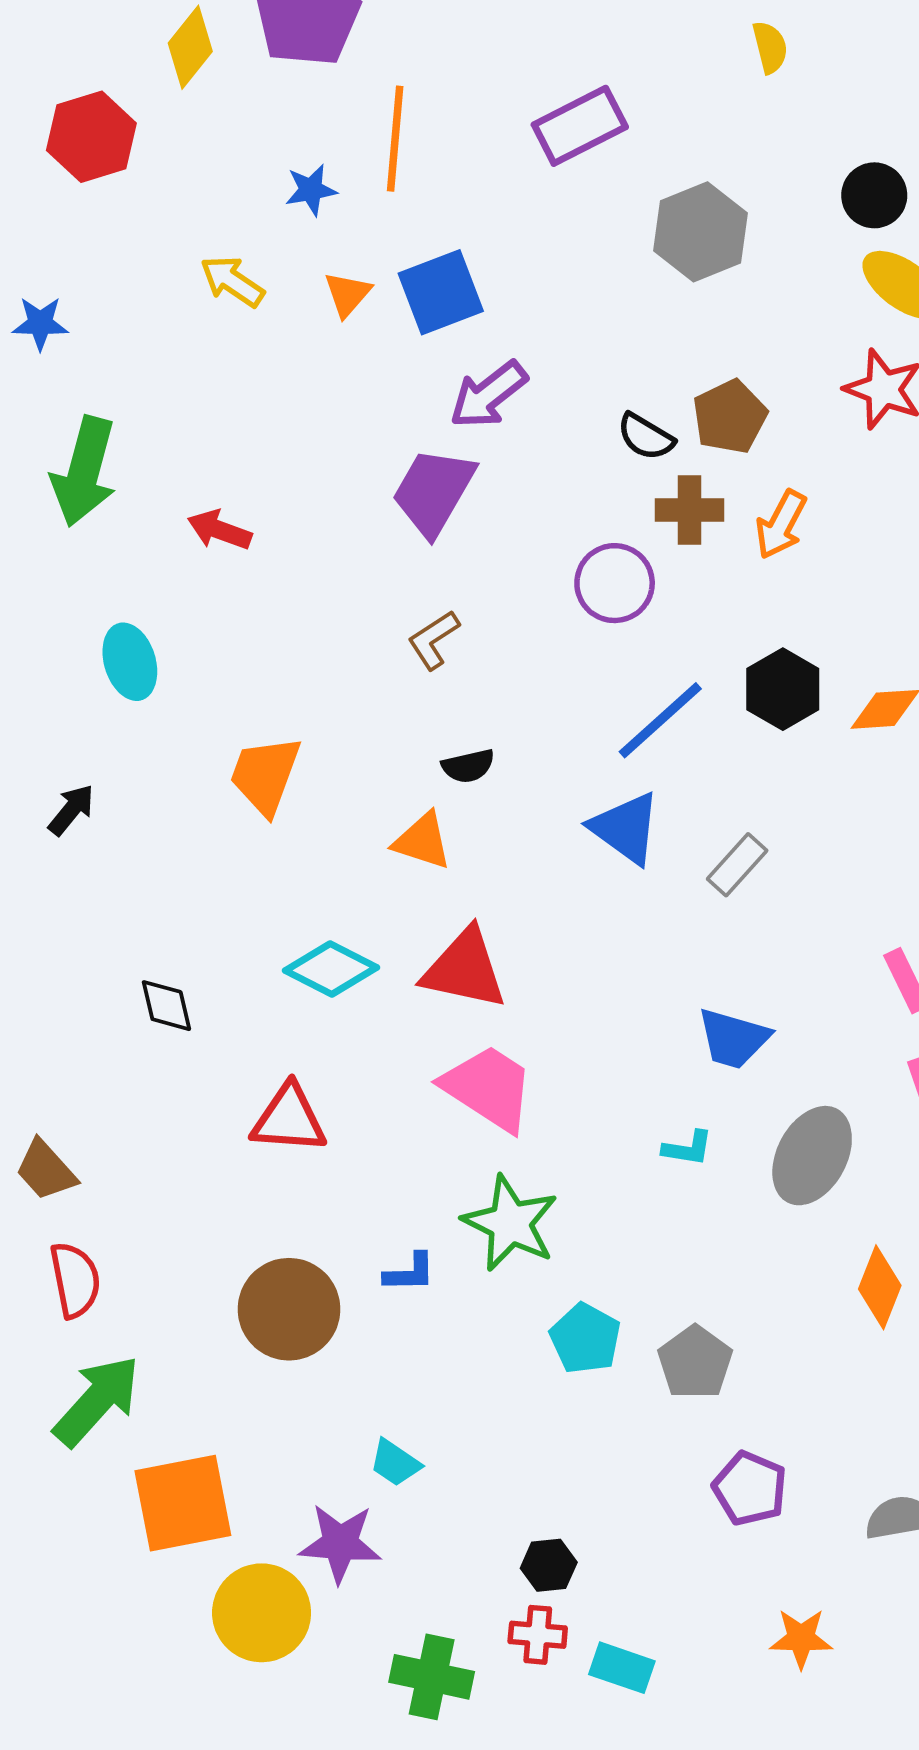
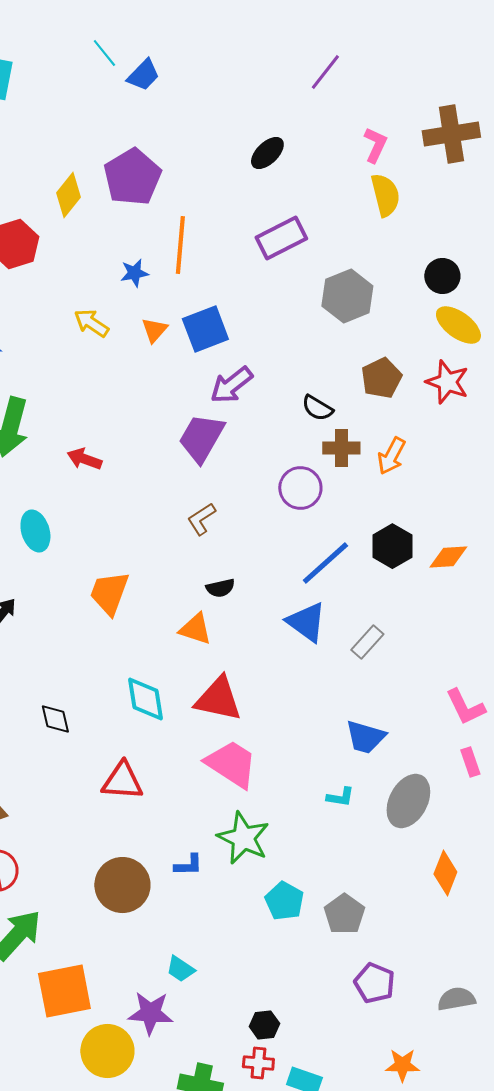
yellow semicircle: (770, 47) -> (385, 195), size x1.5
brown pentagon: (730, 417) -> (381, 378), moved
cyan diamond: (331, 969) -> (145, 699), turned 54

